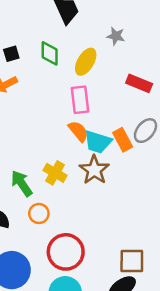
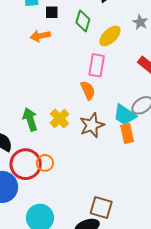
orange rectangle: (123, 140) -> (127, 133), moved
cyan trapezoid: (98, 142) -> (125, 115), moved
orange circle: (39, 213) -> (45, 163), moved
red circle: (66, 252) -> (26, 164), moved

